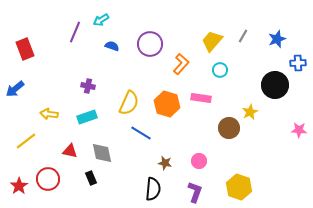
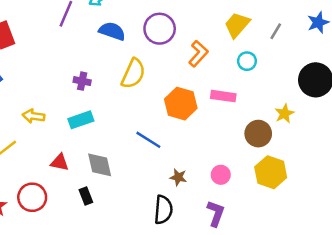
gray line: (243, 36) -> (276, 31), moved
blue semicircle: (112, 46) -> (112, 31), size x1.5
yellow semicircle: (129, 103) -> (133, 74), moved
yellow hexagon: (239, 187) -> (271, 172), moved

